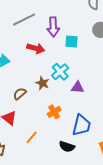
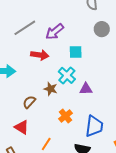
purple arrow: (53, 27) -> (55, 32), turned 60
cyan square: (72, 41) -> (76, 52), moved

